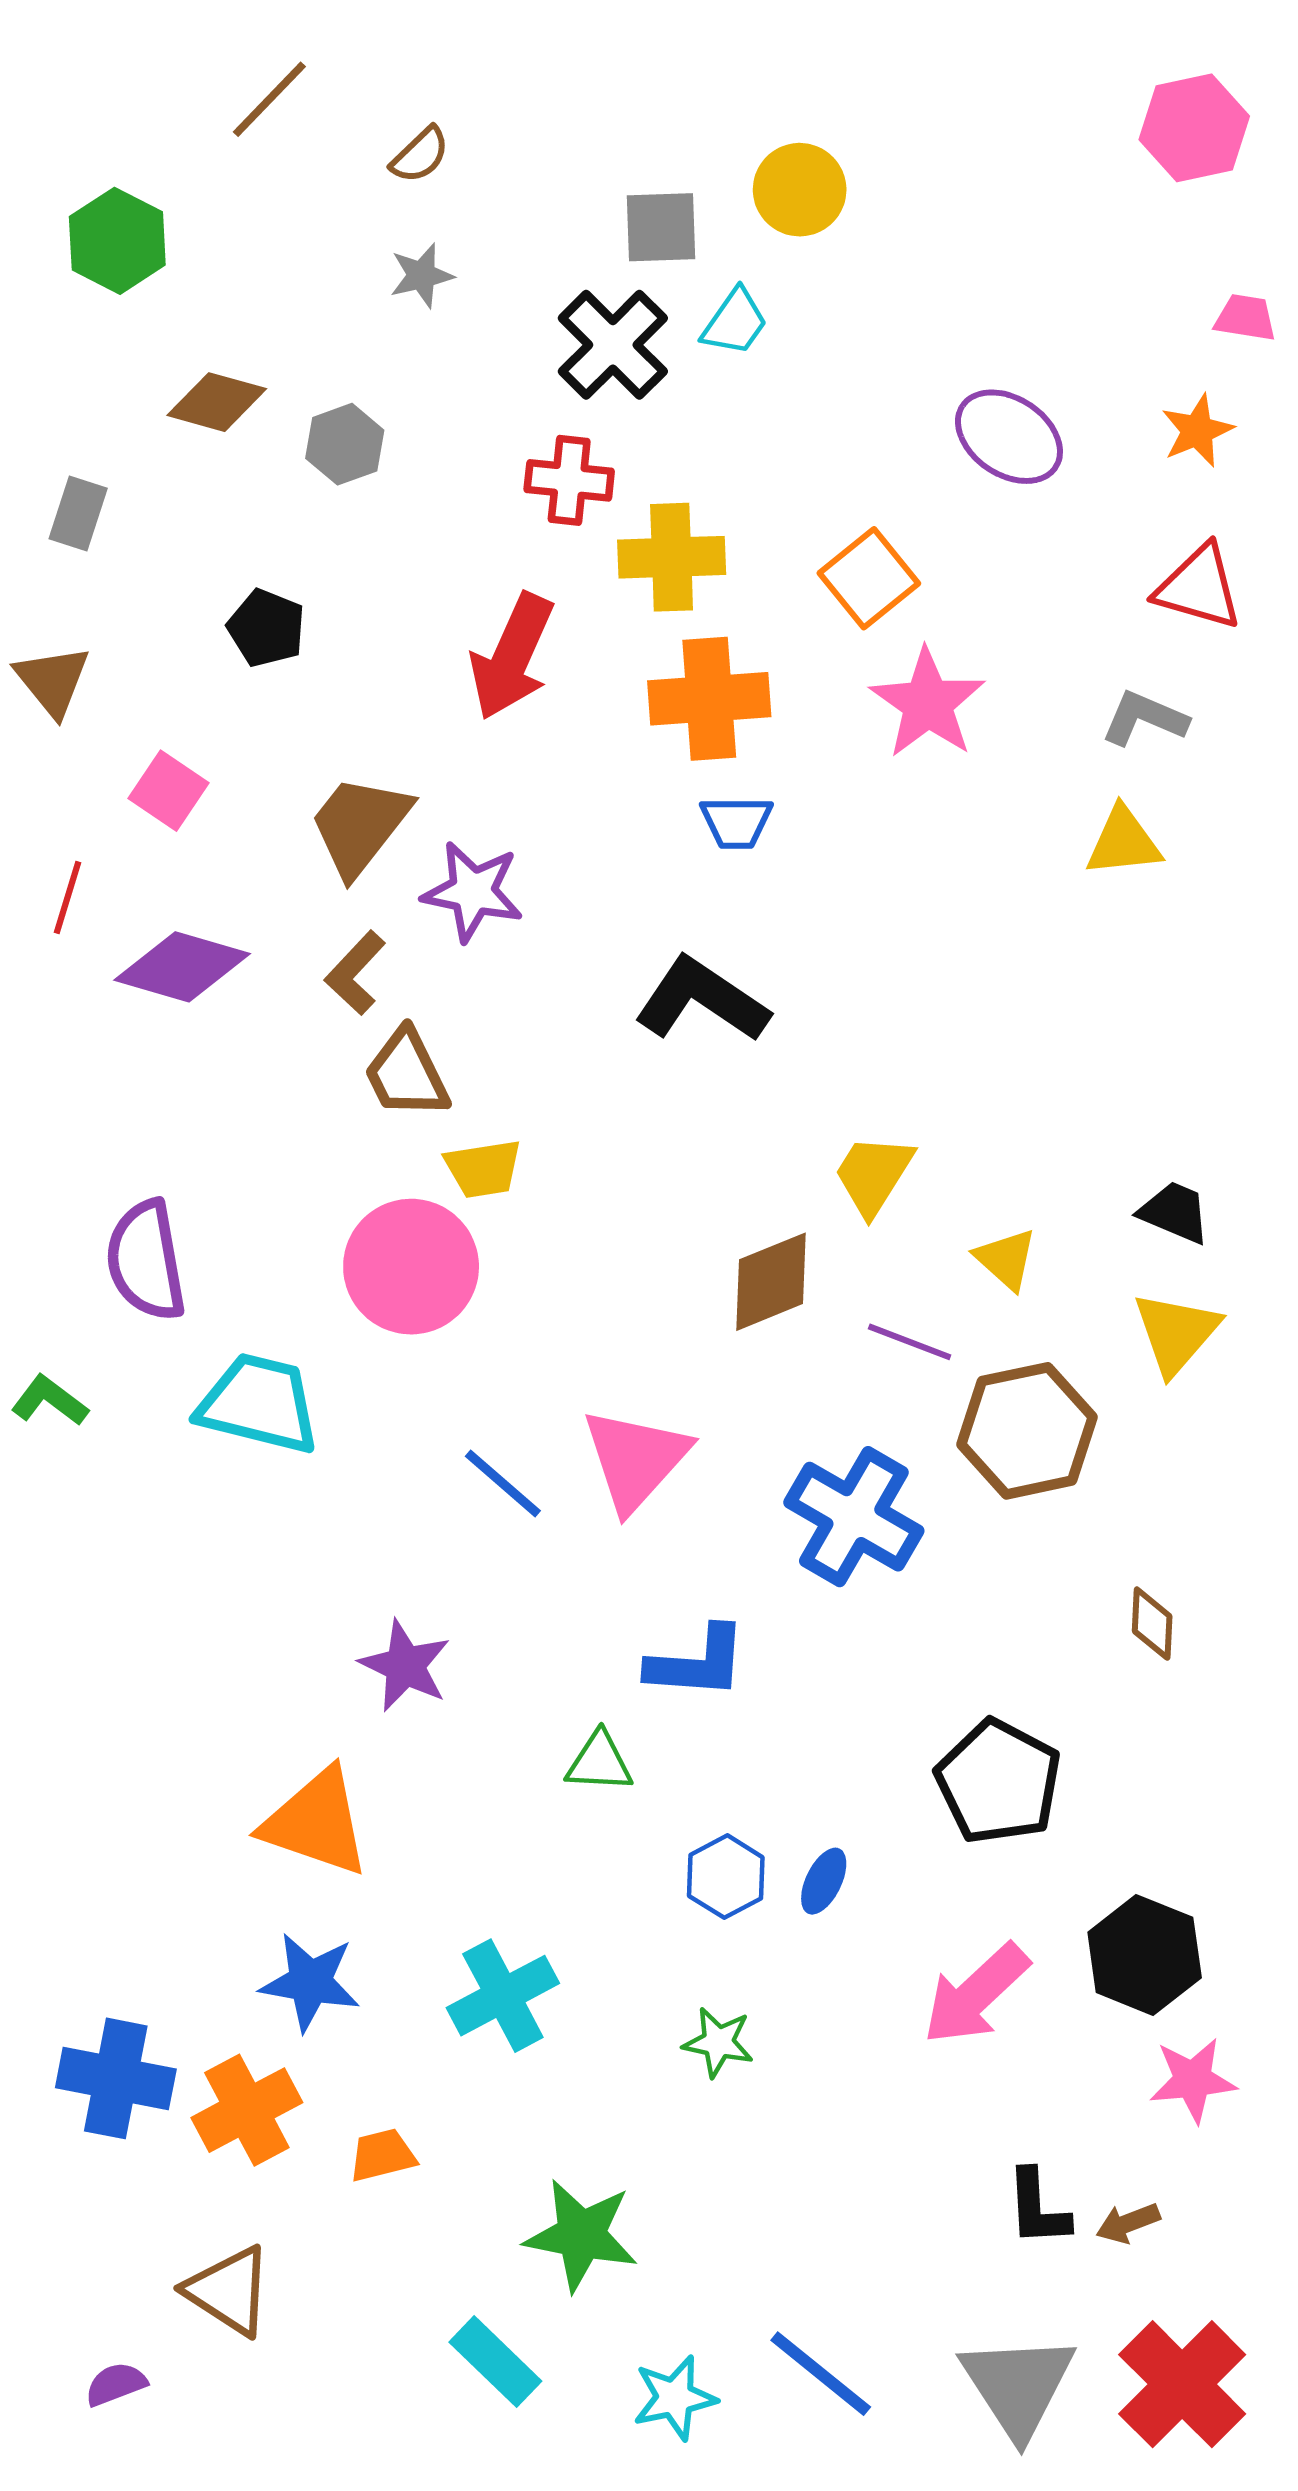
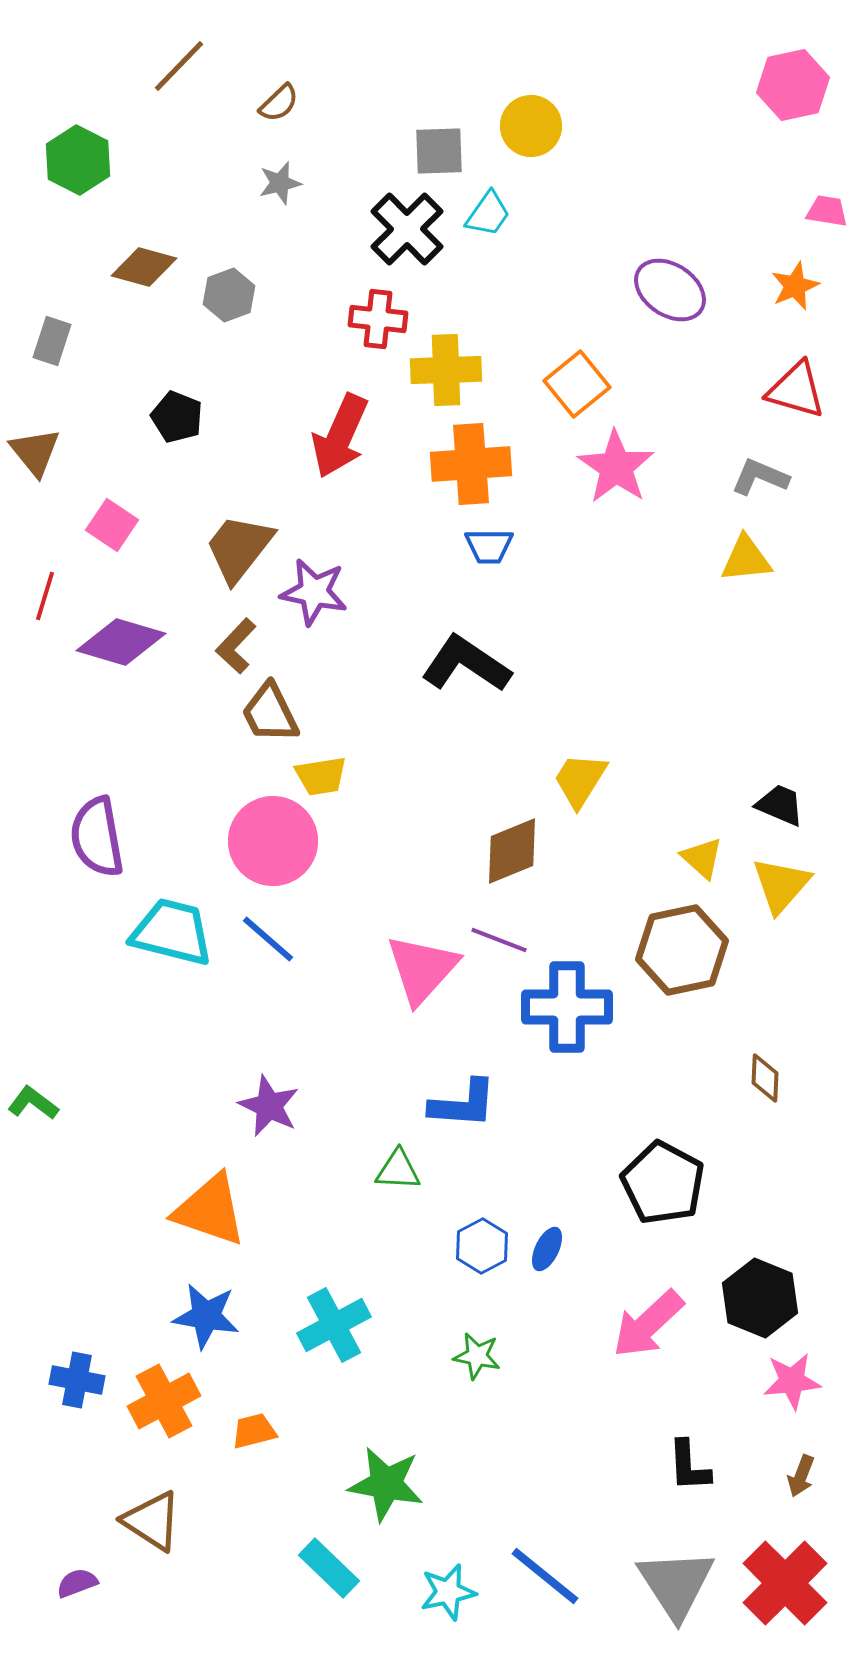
yellow triangle: (1006, 1259) -> (702, 858), moved
purple line: (910, 1342) -> (499, 940), moved
green L-shape: (50, 1401) -> (33, 1103), moved
blue line: (503, 1483) -> (268, 939), moved
blue cross: (854, 1517) -> (567, 1007), turned -30
blue cross: (116, 2078) -> (77, 1380), size x0.7
brown arrow: (1128, 2223) -> (801, 1476), moved, turned -48

